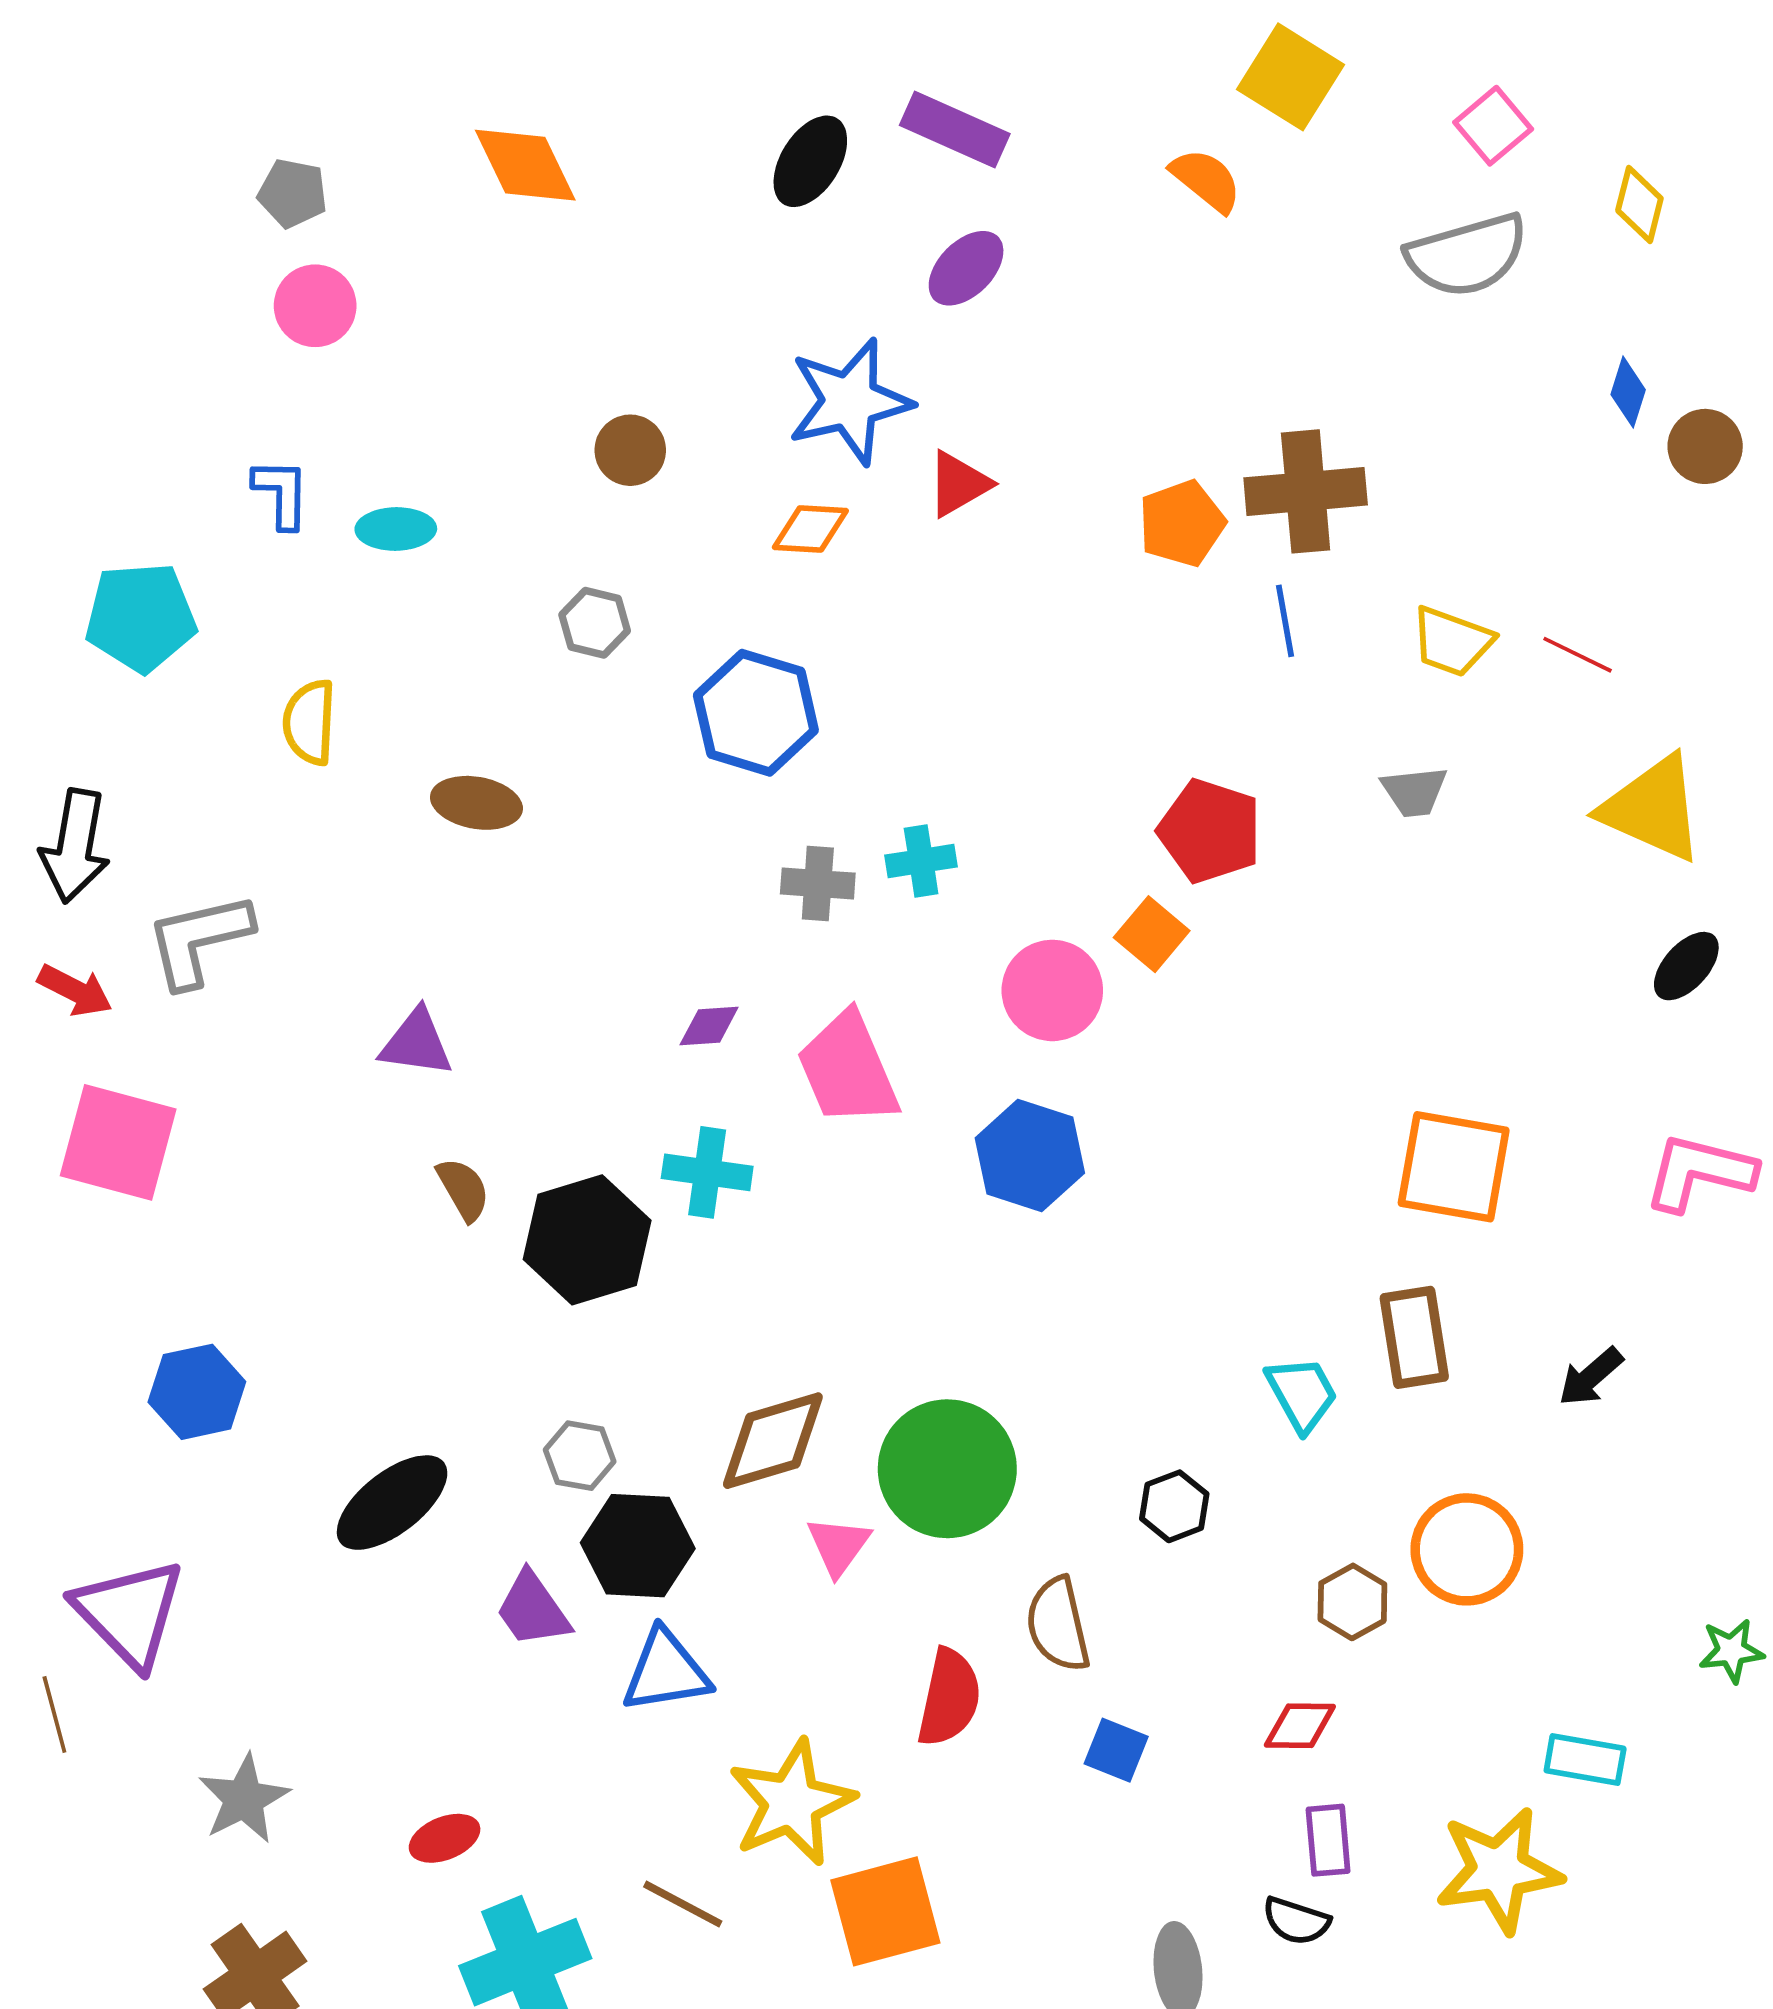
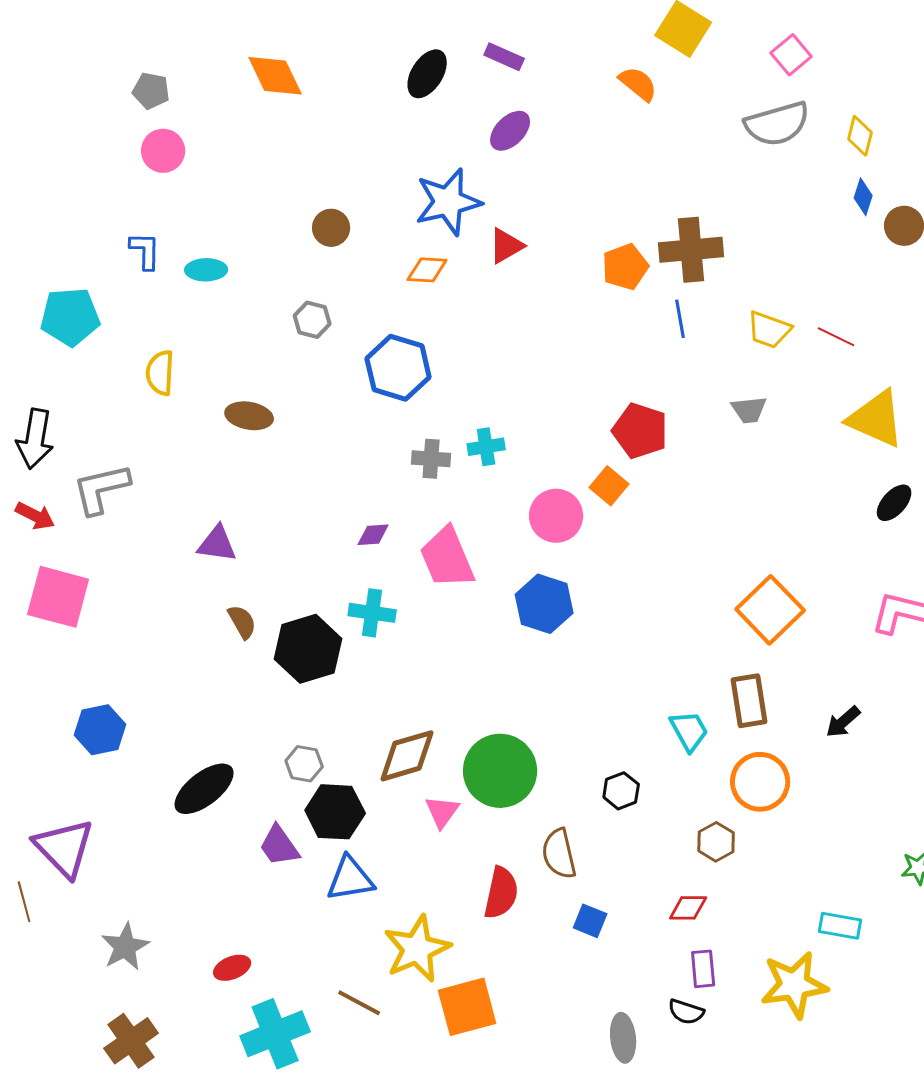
purple rectangle: (955, 129) -> (504, 57), size x0.7
yellow diamond: (1639, 204) -> (860, 136), moved
orange square: (1454, 1167) -> (770, 610), turned 36
orange circle: (1467, 1549) -> (760, 782), moved

